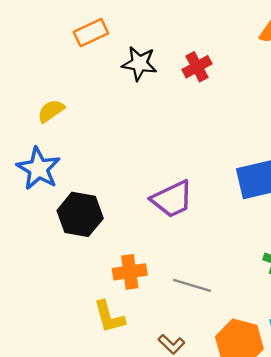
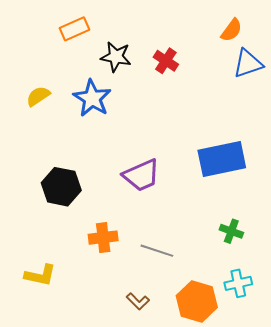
red cross: (197, 67) -> (166, 61), turned -30
blue star: (38, 169) -> (92, 98), moved
yellow L-shape: (109, 317) -> (40, 275), moved, turned -64

